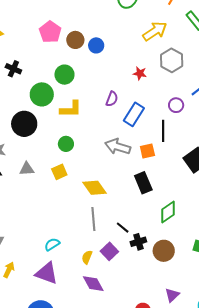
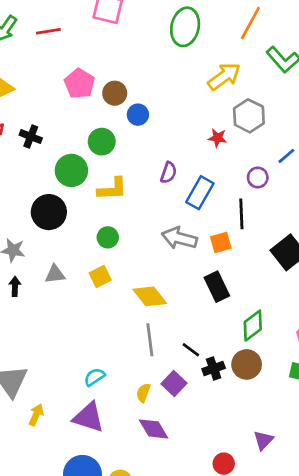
blue circle: (96, 45) -> (138, 115), moved
red star: (140, 73) -> (217, 138), moved
brown circle: (164, 251) -> (247, 364), moved

